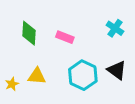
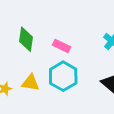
cyan hexagon: (83, 75) -> (63, 76), moved

